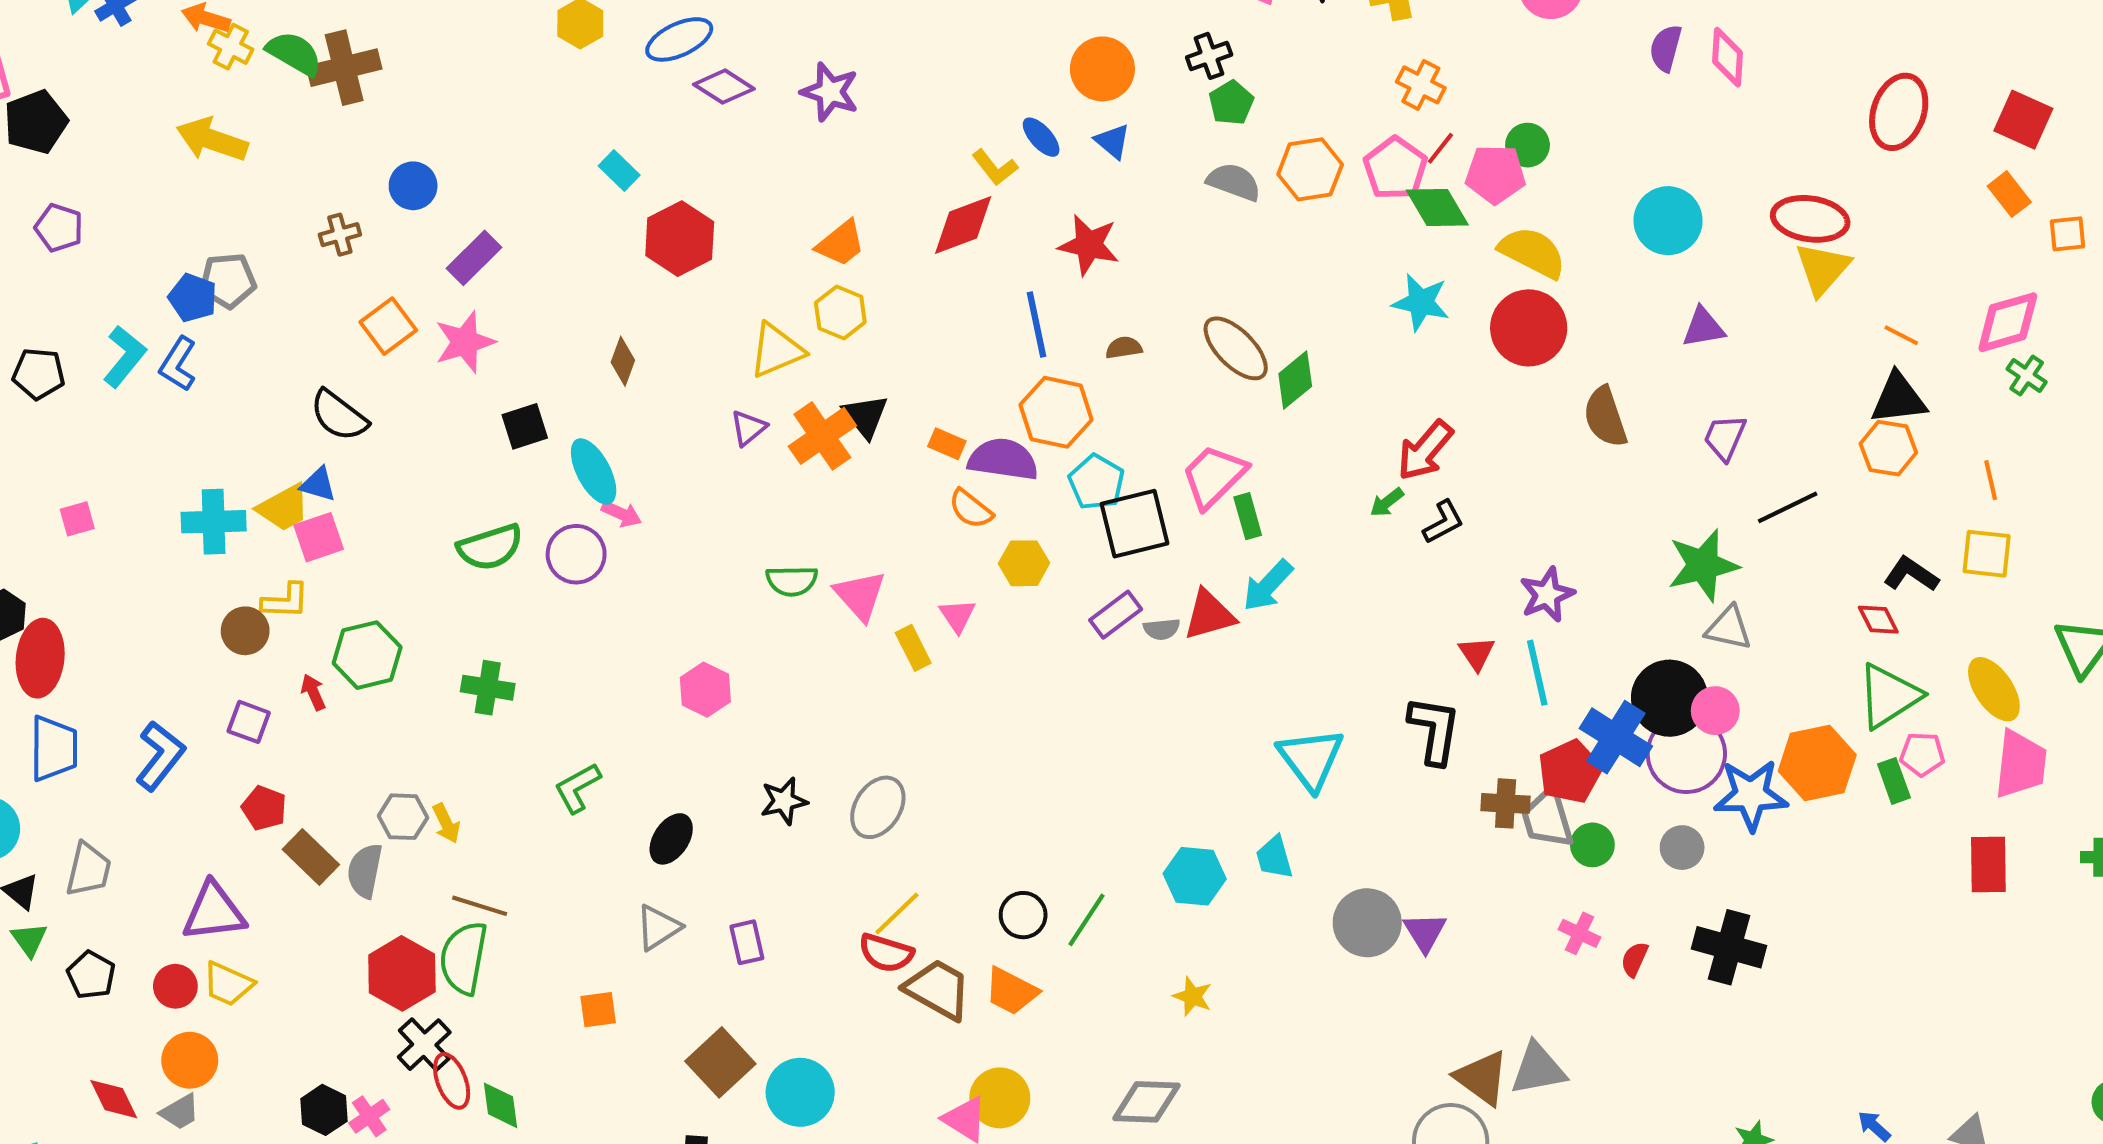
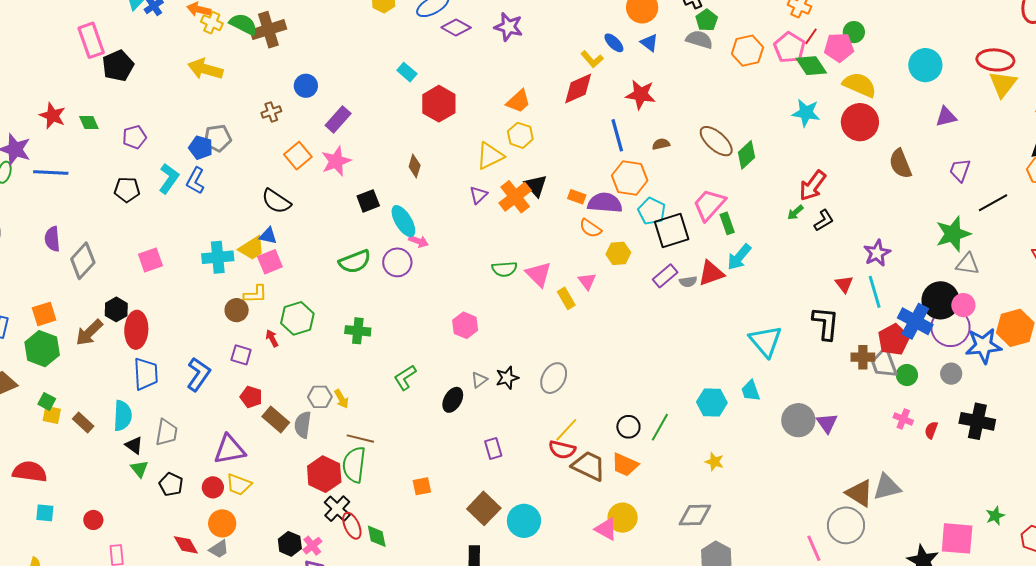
gray semicircle: (1234, 182) -> (699, 39), moved
purple pentagon: (59, 228) -> (134, 137), moved, turned -30
pink square: (77, 519) -> (150, 260), size x1.4
gray triangle: (658, 927) -> (479, 380), moved, size x0.7

